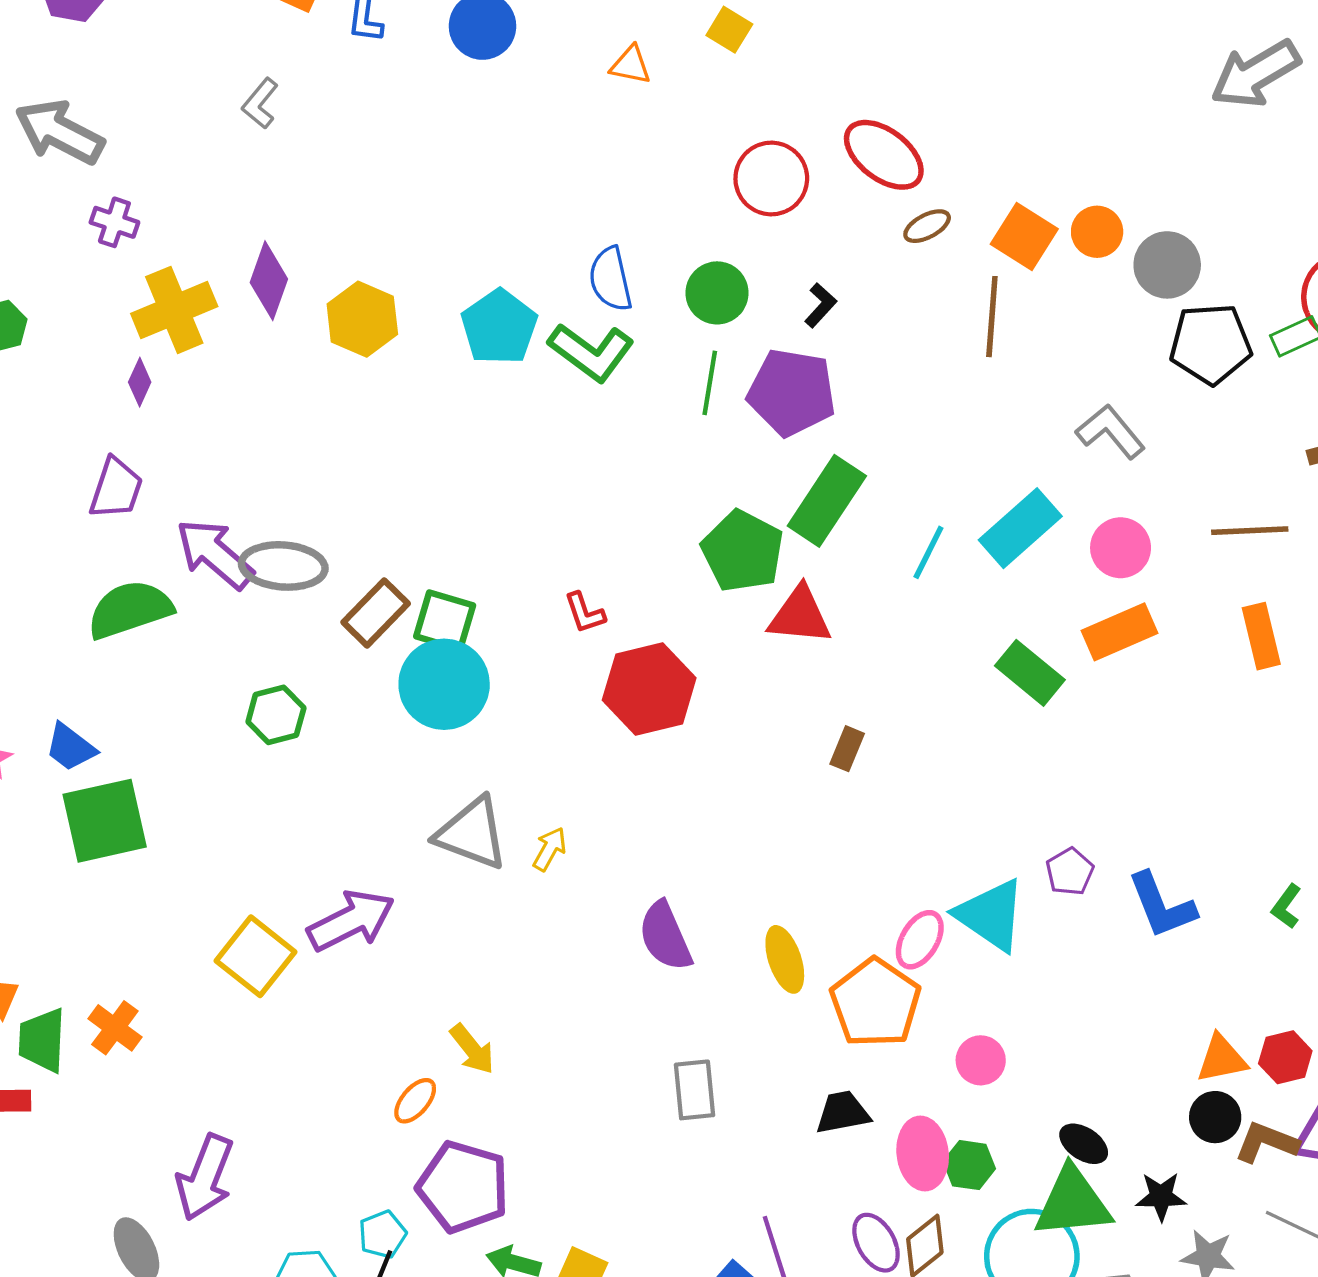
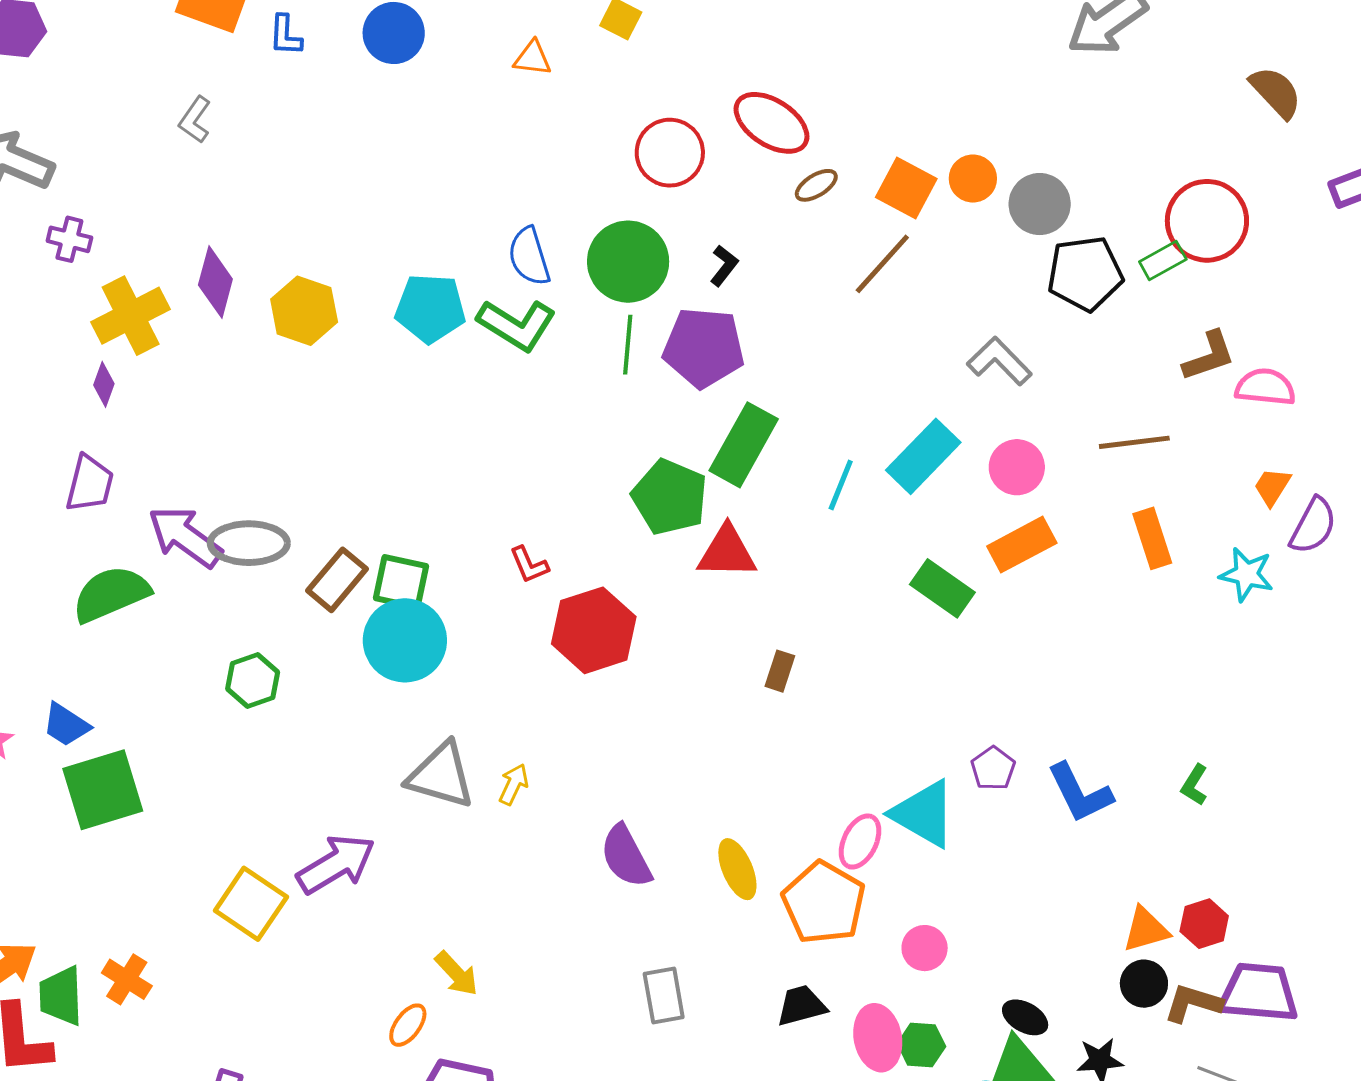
green circle: (717, 293) -> (628, 262), size x1.4
brown line: (992, 317) -> (882, 264), turned 42
cyan pentagon: (499, 327) -> (430, 308), turned -30

